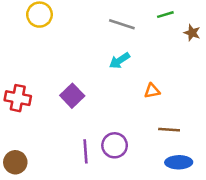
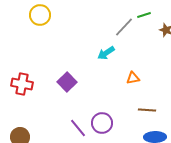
gray line: (122, 24) -> (124, 27), moved, turned -65
purple line: (86, 151) -> (78, 128), turned -36

